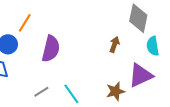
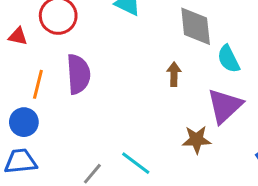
purple semicircle: (51, 49) -> (78, 74), moved
brown star: (115, 91) -> (197, 140), turned 30

